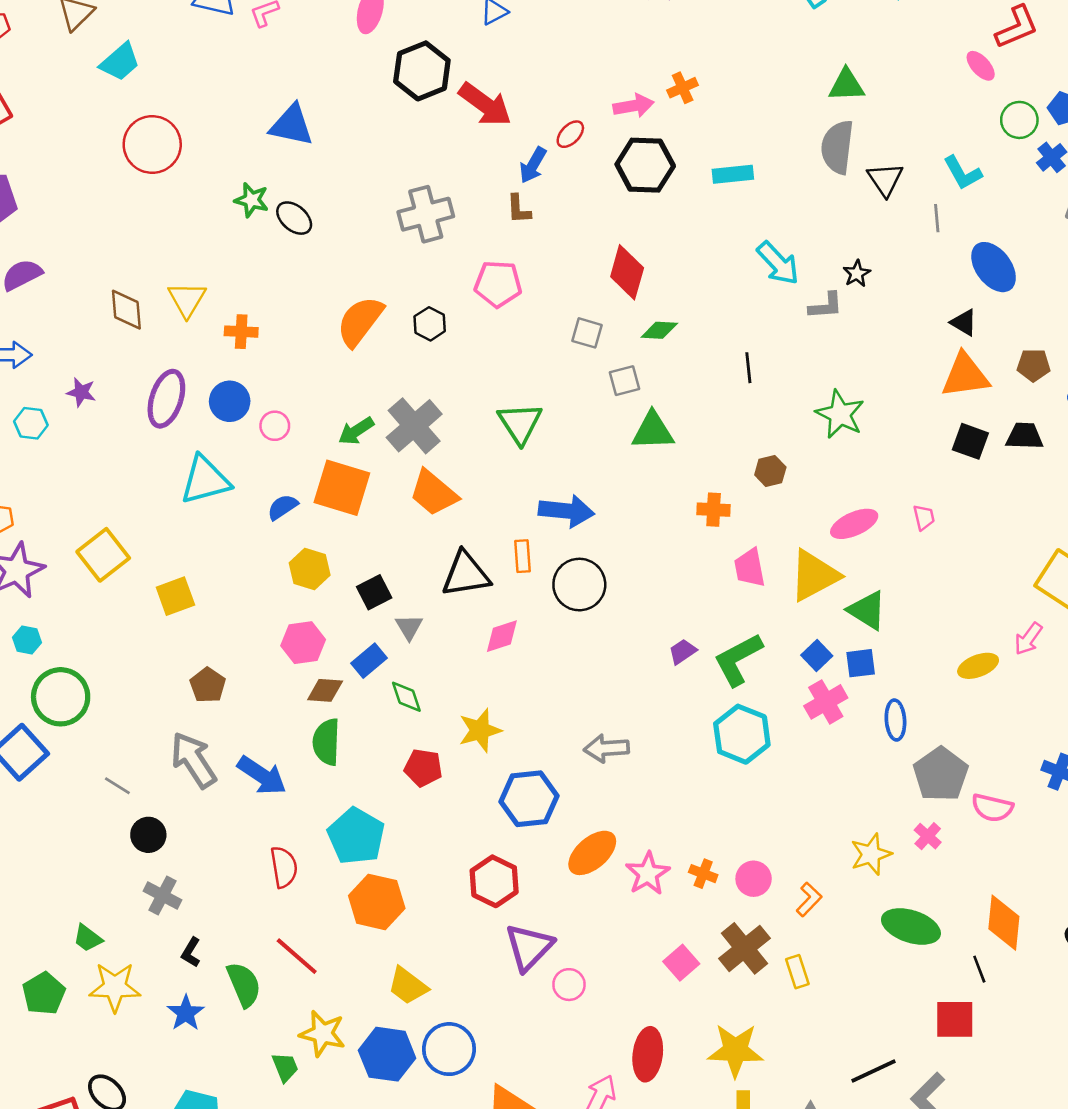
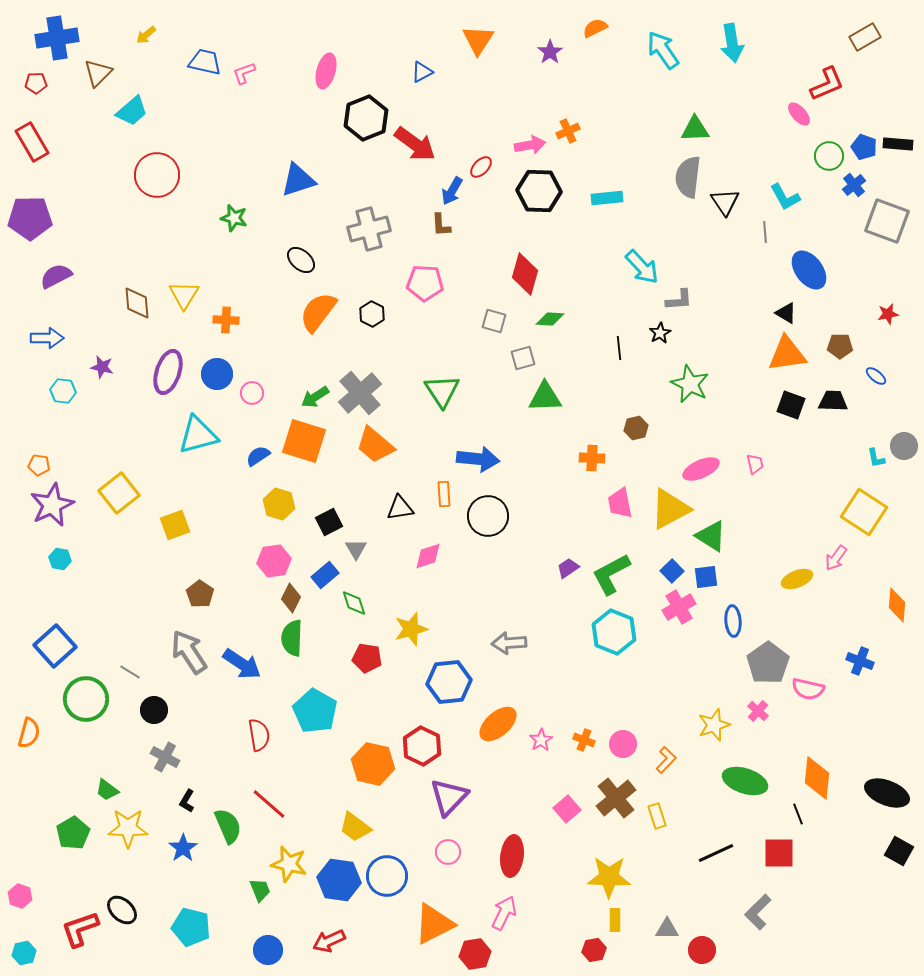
blue triangle: (292, 125) -> (298, 180), moved, turned -30
black ellipse: (294, 218) -> (301, 260), moved
black star: (857, 274) -> (660, 333), moved
black triangle: (466, 574) -> (400, 508), size x0.7
brown diamond: (325, 690) -> (291, 598), turned -68
green circle: (61, 697) -> (86, 699), moved
pink star: (648, 874) -> (541, 740), size x0.7
orange hexagon: (377, 902) -> (373, 764), moved
pink circle: (569, 985) -> (448, 852), moved
red ellipse: (648, 1054) -> (512, 856), moved
black line: (874, 1071) -> (716, 853), moved

